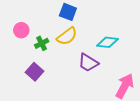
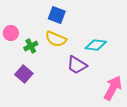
yellow semicircle: (67, 36) -> (56, 39), turned 60

